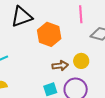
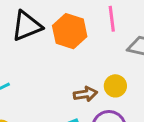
orange hexagon: (49, 34) -> (70, 31), moved

